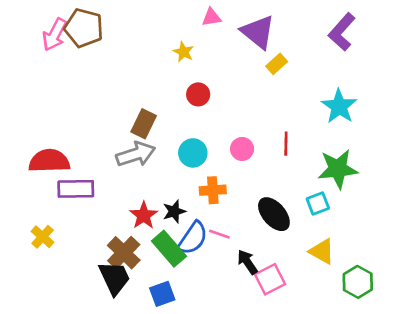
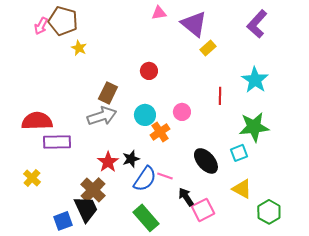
pink arrow: (55, 35) -> (41, 26), size x0.7
yellow star: (184, 52) -> (79, 48), moved
red line: (286, 144) -> (220, 96), moved
orange cross: (213, 190) -> (160, 132), moved, turned -30
green rectangle: (169, 249) -> (146, 218), moved
blue square: (162, 294) -> (63, 221), moved

